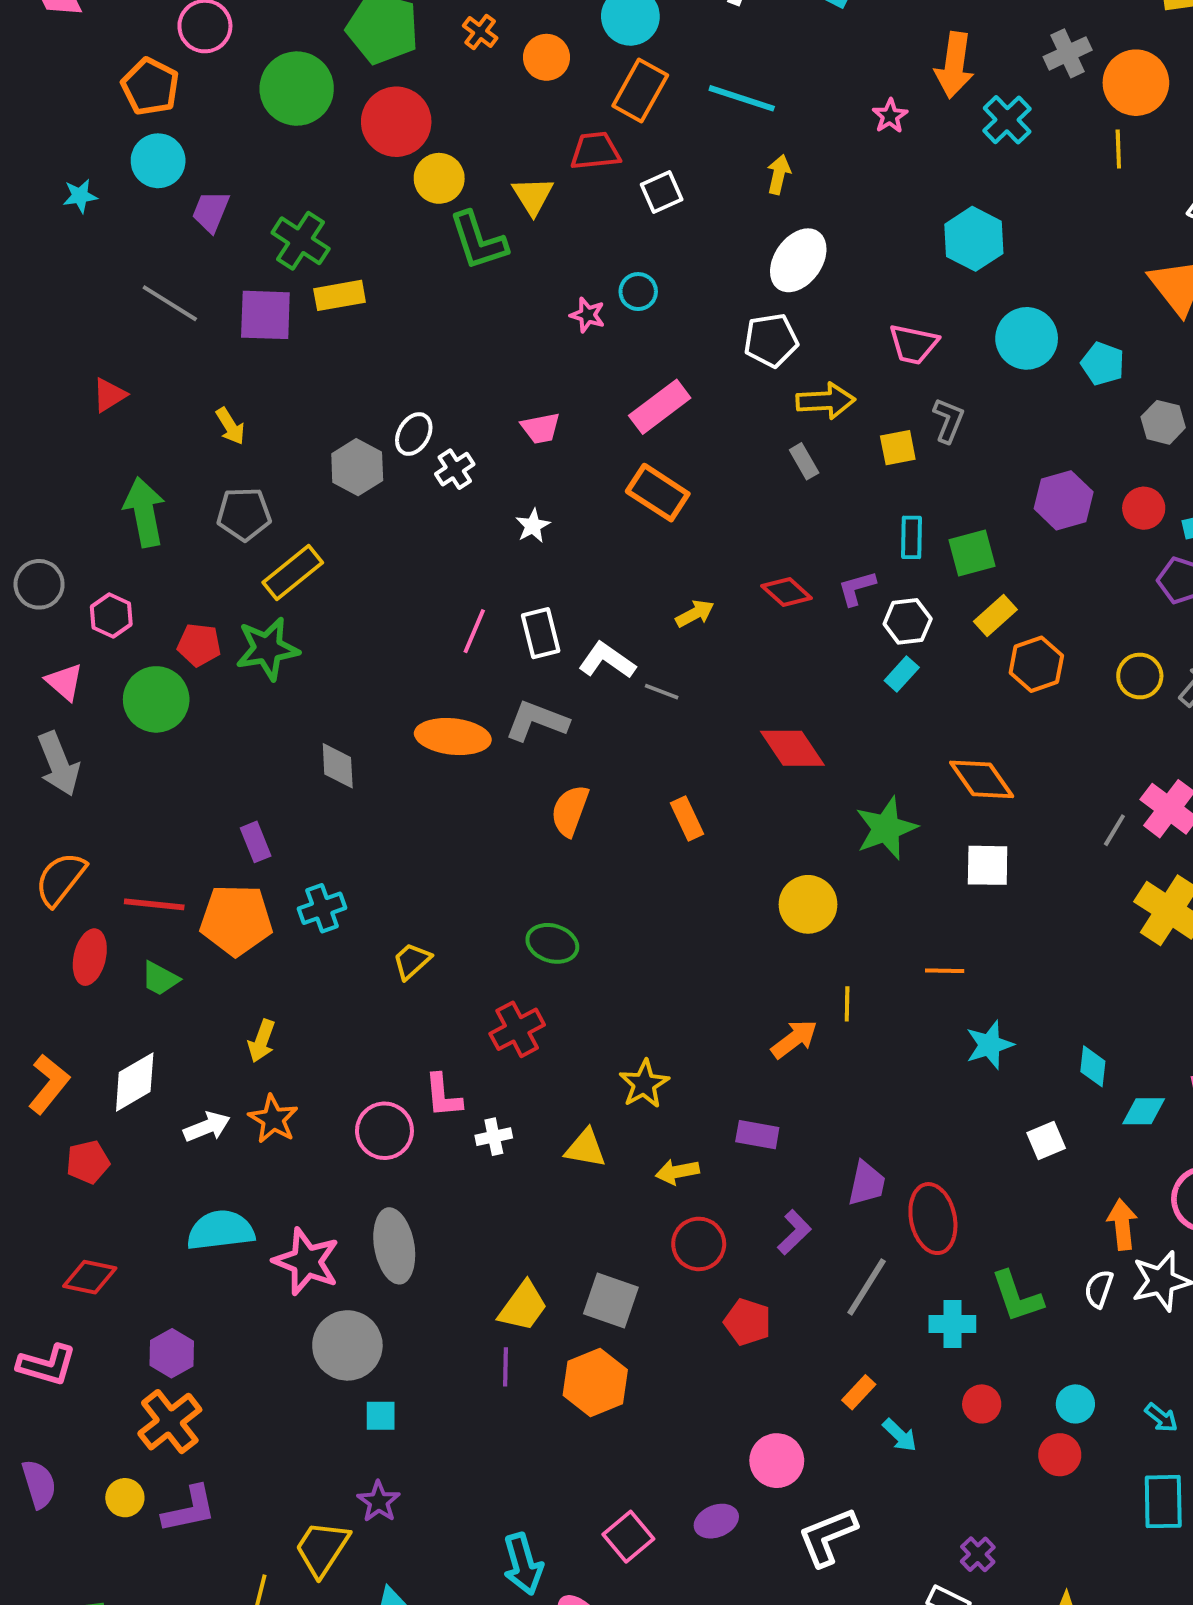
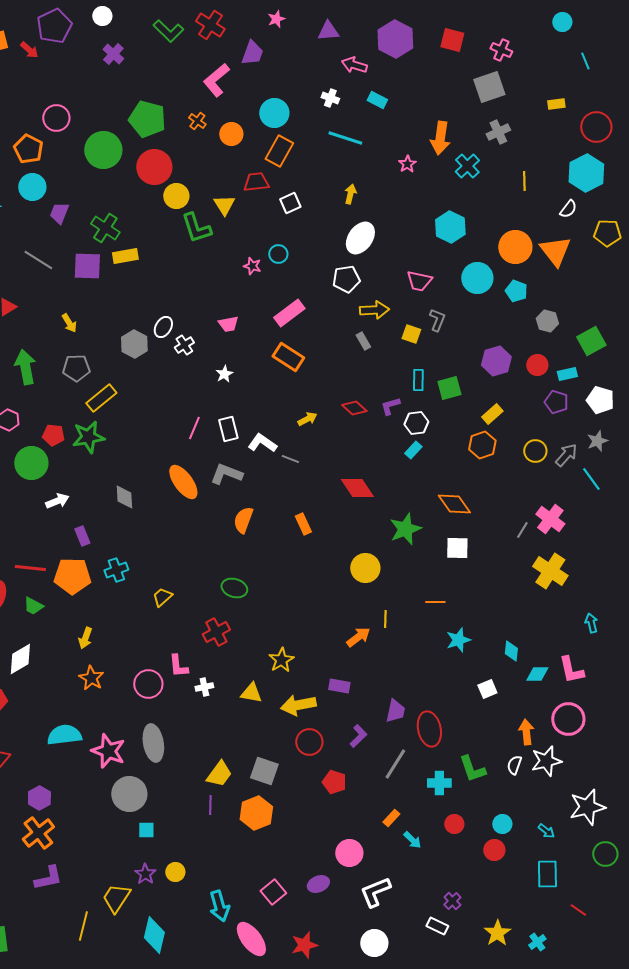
orange circle: (1136, 83) -> (515, 247), moved
cyan line: (742, 98) -> (345, 138), moved
yellow square: (898, 448) -> (411, 334), turned 30
yellow rectangle: (995, 616) -> (492, 414), moved
orange ellipse: (453, 737) -> (183, 482), turned 48
white arrow: (207, 1127) -> (57, 501), moved
yellow arrow: (677, 1172) -> (298, 705), size x1.6
yellow circle: (125, 1498) -> (175, 872), moved

